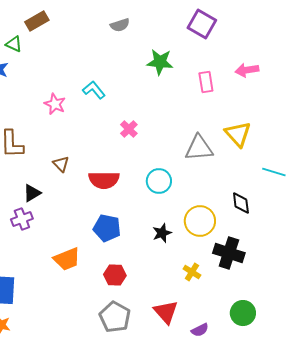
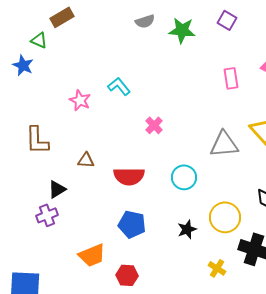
purple square: (202, 24) -> (227, 20), size x0.7
green star: (160, 62) -> (182, 30), moved
brown triangle: (61, 164) -> (86, 160), turned -42
red hexagon: (115, 275) -> (127, 275), moved

